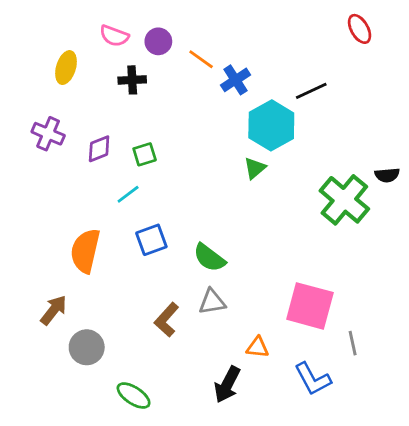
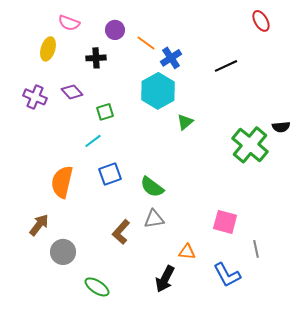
pink semicircle: (114, 36) -> (69, 23), moved
cyan hexagon: (271, 125) -> (158, 91), moved
purple diamond: (99, 149) -> (72, 92), moved, turned 70
pink square: (310, 306) -> (225, 222), size x0.7

